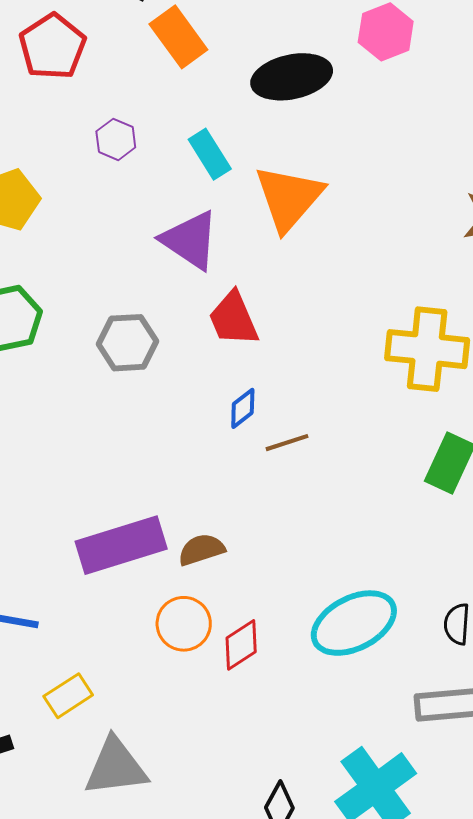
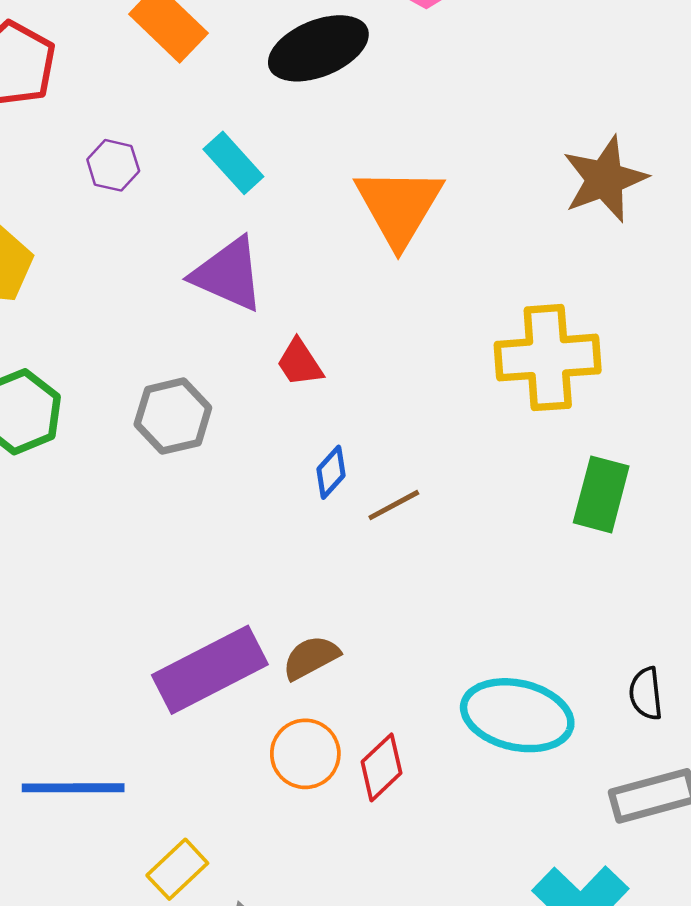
orange triangle: (289, 198) -> (399, 206), moved
red trapezoid: (233, 319) -> (300, 363), size x0.7
cyan ellipse: (354, 623) -> (517, 715), turned 50

